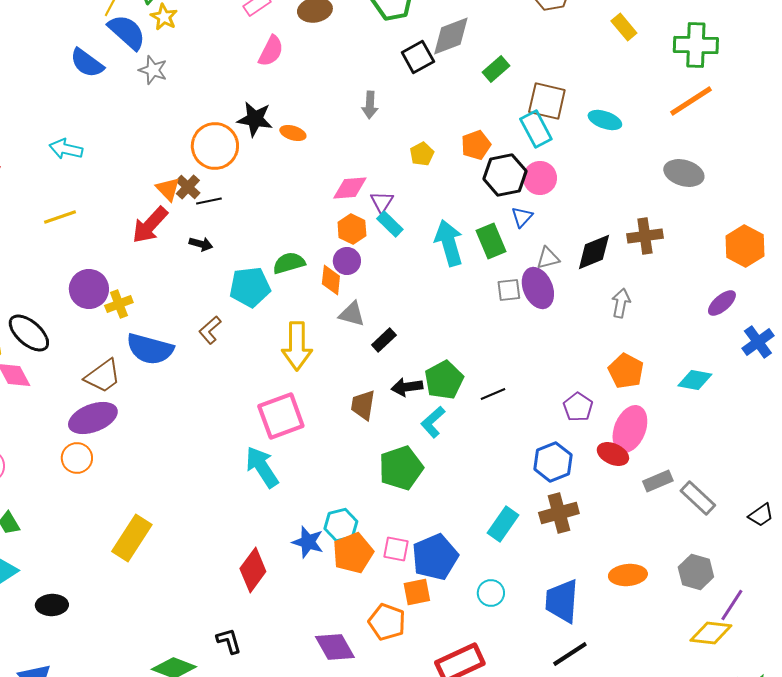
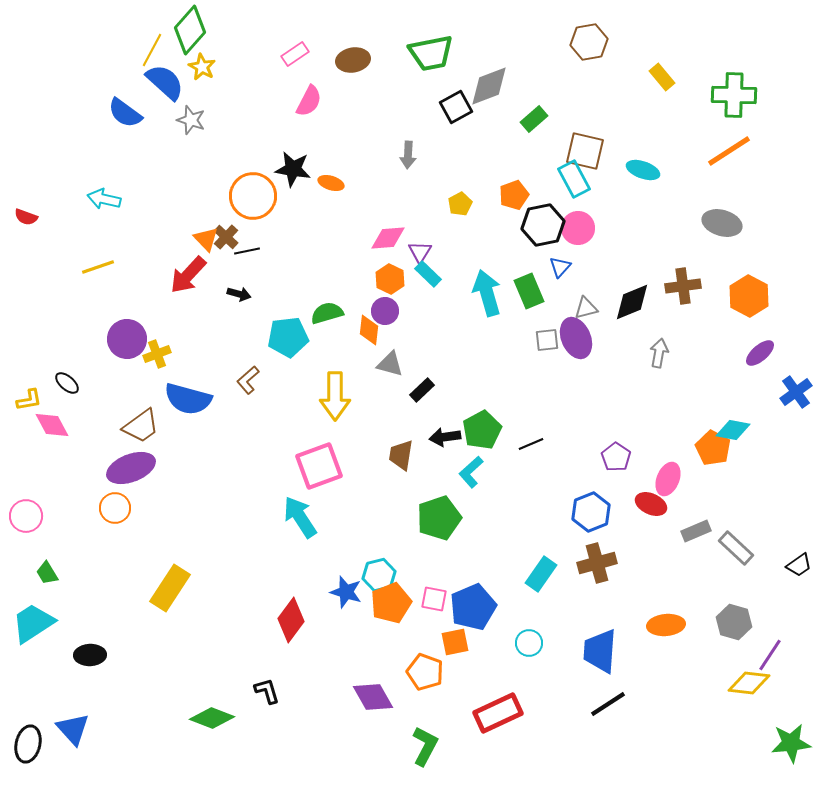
orange hexagon: (745, 246) -> (749, 296), moved
black ellipse: (29, 333) -> (67, 383), size x0.6
orange pentagon: (626, 371) -> (713, 448), moved
pink ellipse: (630, 429) -> (668, 479), size x0.7

